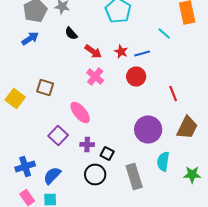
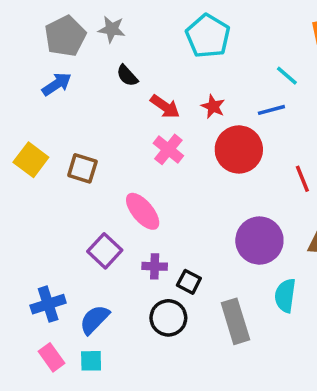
blue line: (142, 54) -> (271, 110), moved
red circle: (136, 76) -> (239, 149), size x1.4
yellow square: (15, 98) -> (31, 160), moved

